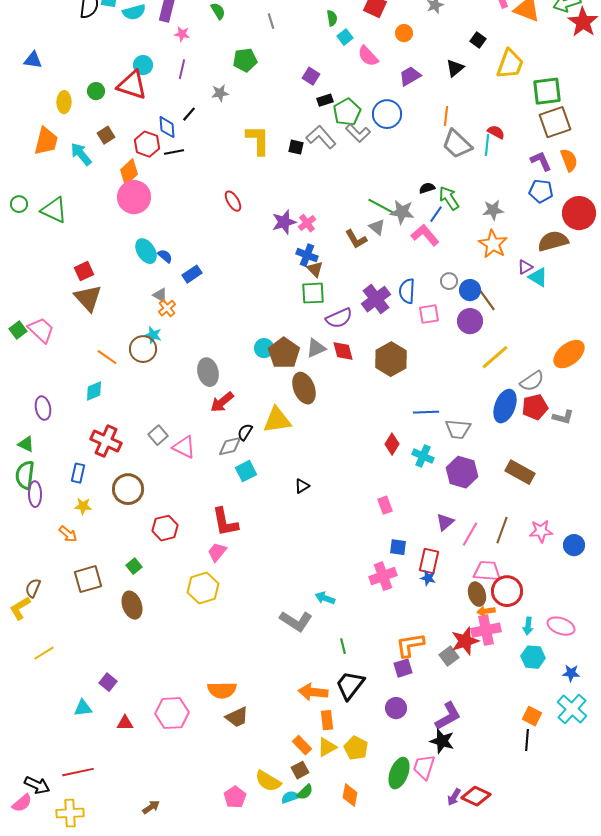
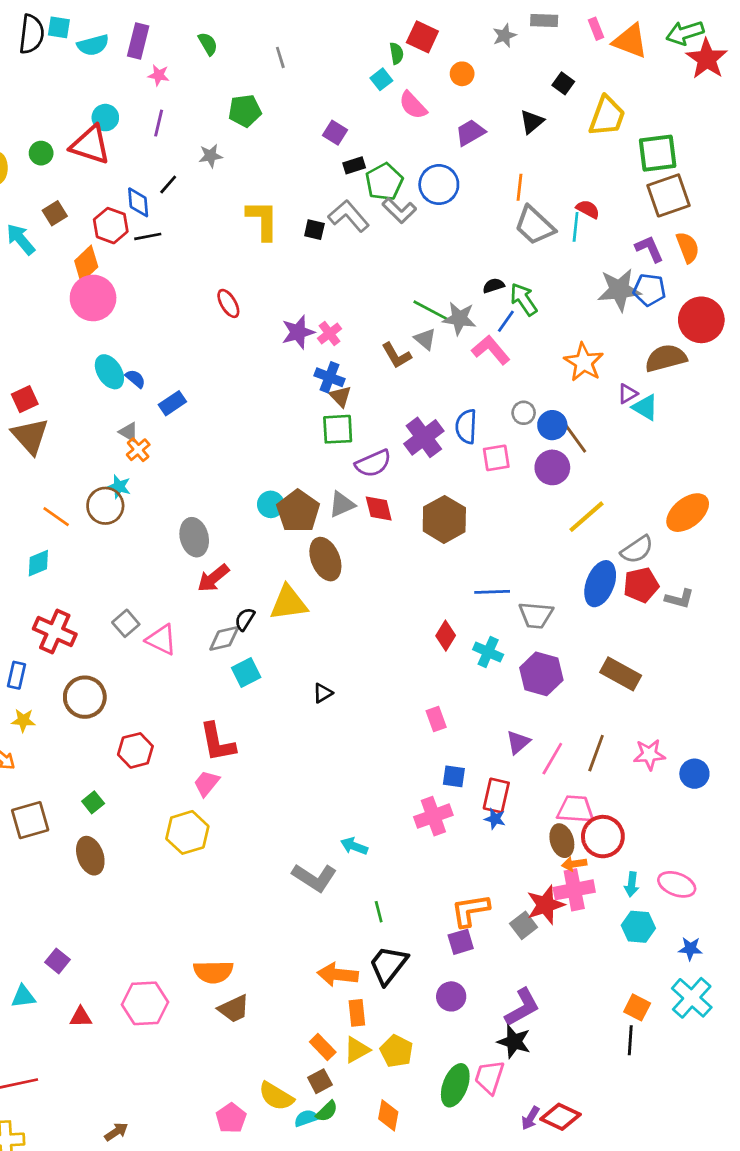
green semicircle: (332, 18) -> (396, 53), moved
gray star: (493, 210) -> (619, 290), moved, size x1.5

